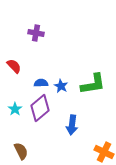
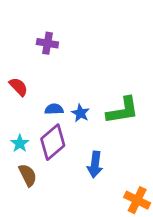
brown semicircle: (21, 151) -> (28, 175), moved

